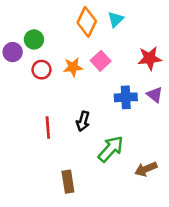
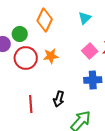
orange diamond: (87, 22) -> (45, 20), moved
pink square: (101, 61) -> (90, 51), moved
red circle: (42, 70) -> (26, 58), size x1.5

